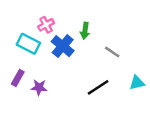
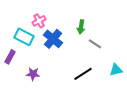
green arrow: (85, 31) -> (81, 27), moved
purple rectangle: (18, 78) -> (10, 57), moved

